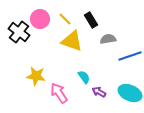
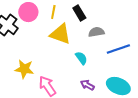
yellow line: (65, 19) -> (53, 12), turned 56
cyan semicircle: (84, 77) -> (81, 58), moved

